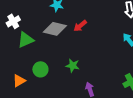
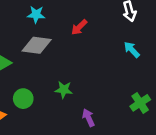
red arrow: (80, 26) -> (79, 27), moved

